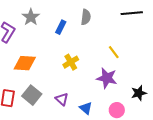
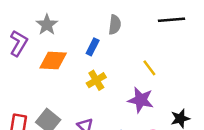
blue rectangle: (61, 27) -> (93, 47), moved
orange diamond: (25, 63) -> (53, 60), moved

